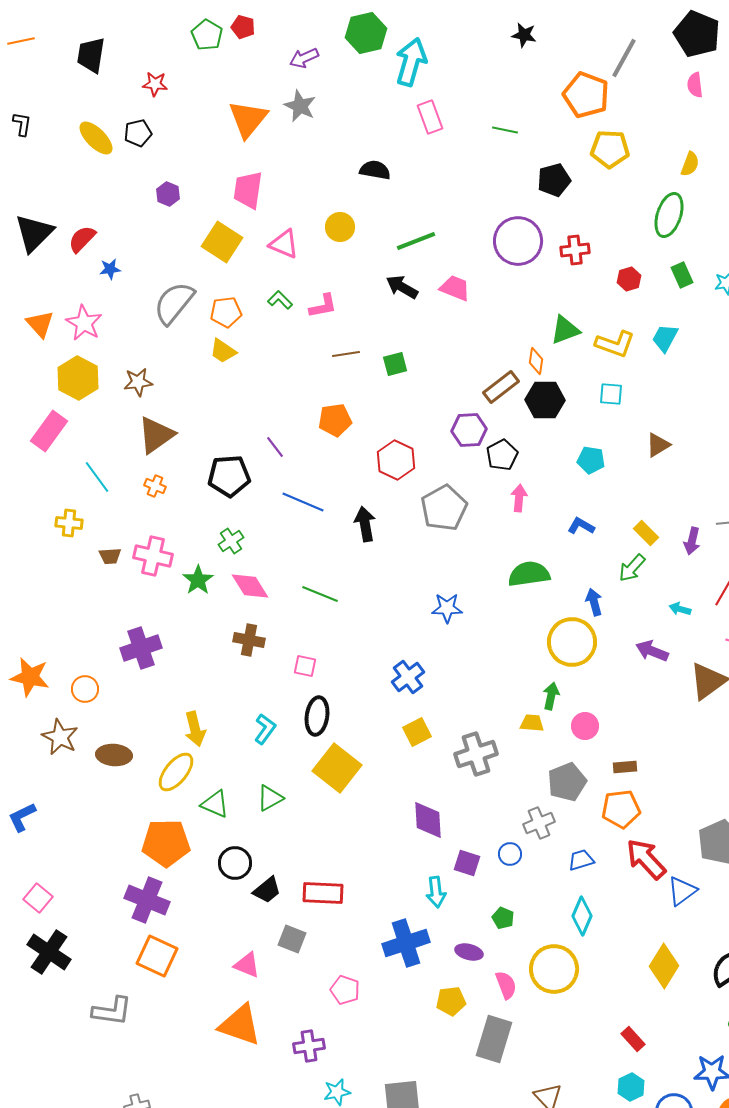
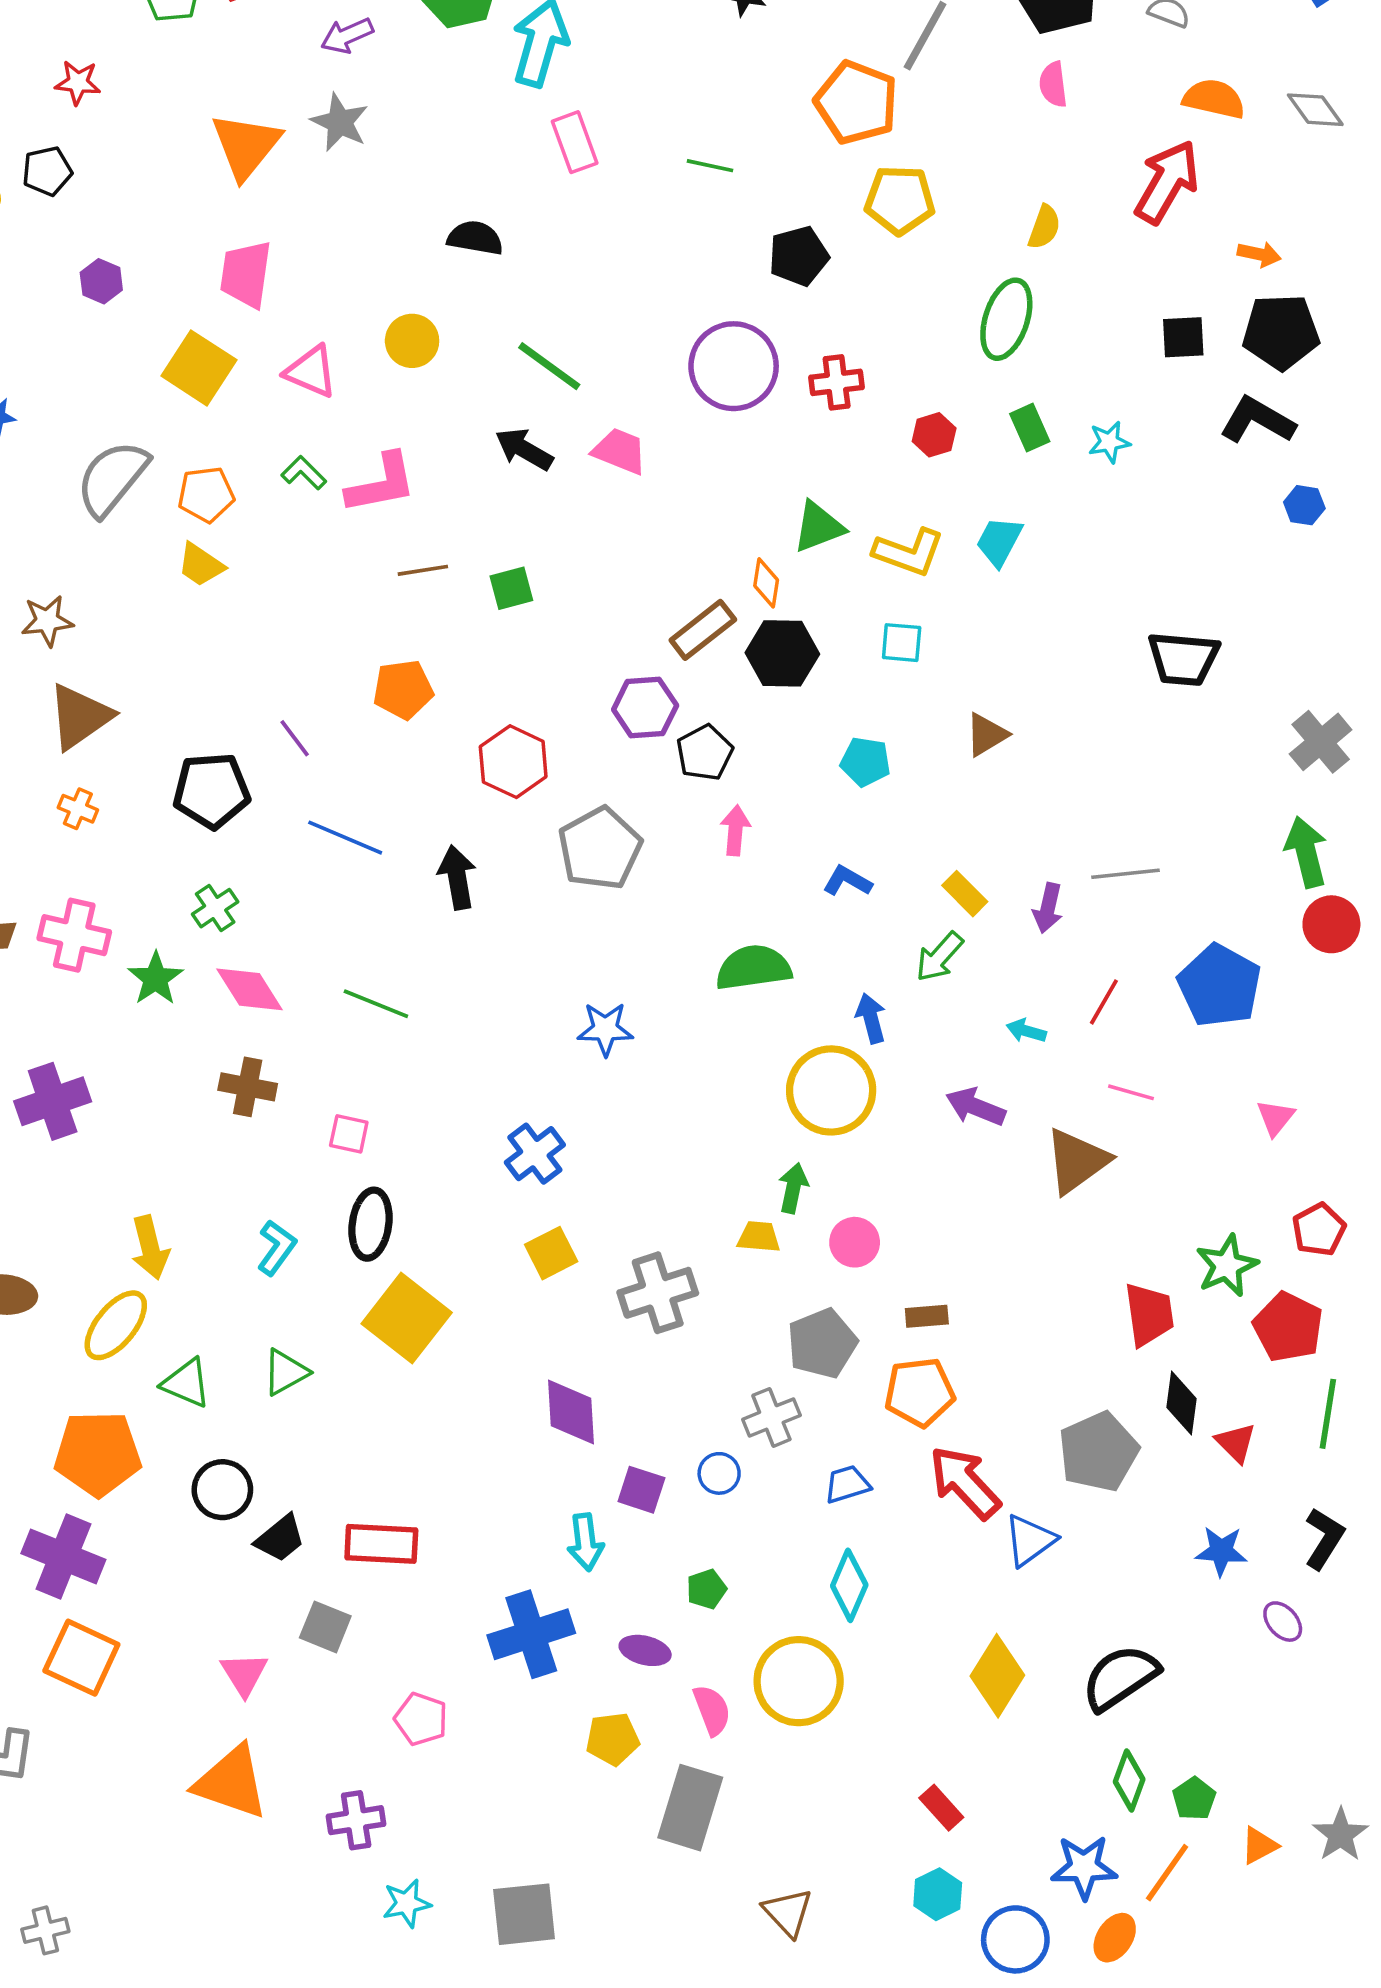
green line: (416, 241) -> (549, 366), turned 57
pink L-shape: (323, 306) -> (381, 484), size x1.4
green pentagon: (503, 918) -> (706, 1589), turned 30
pink triangle: (247, 965) -> (244, 1674), turned 36

